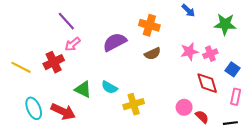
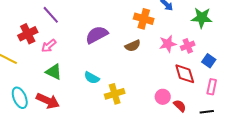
orange cross: (149, 25) -> (144, 19), moved
pink arrow: (73, 44) -> (49, 46), moved
red cross: (54, 62) -> (28, 34), moved
green triangle: (83, 89) -> (54, 72), moved

